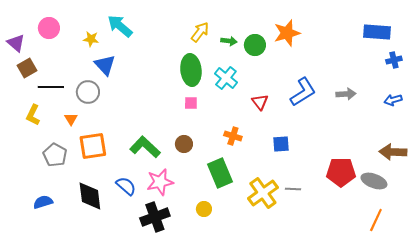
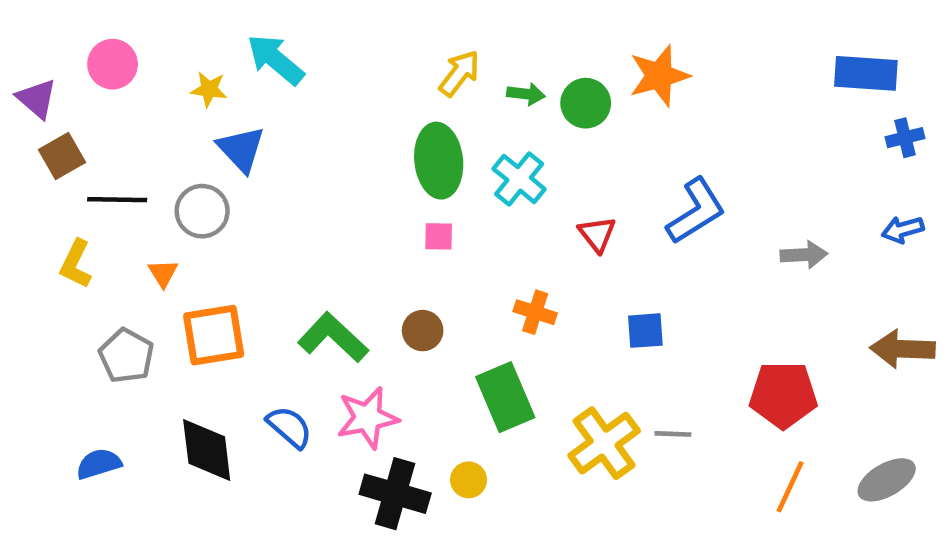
gray arrow: (346, 94) -> (804, 255), moved
gray ellipse: (374, 181) -> (887, 480), moved, turned -50
black cross: (155, 217) -> (395, 494), moved, turned 36
orange line: (376, 220) -> (790, 487), moved

